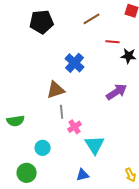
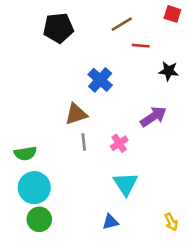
red line: (113, 42) -> (141, 46), moved
pink cross: (75, 127) -> (119, 143), moved
cyan circle: (43, 148) -> (34, 188), moved, size x1.6

